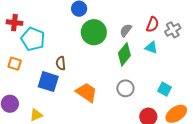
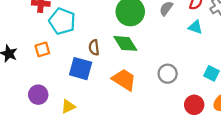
green diamond: (124, 54) -> (125, 43), moved, turned -70
orange square: (15, 64) -> (42, 49), turned -32

